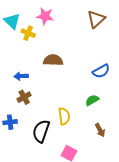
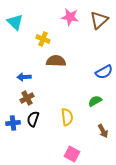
pink star: (45, 16) -> (70, 17), moved
yellow cross: (28, 33) -> (43, 39), moved
black semicircle: (41, 131) -> (33, 119), moved, size x0.7

